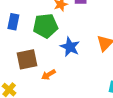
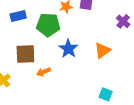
blue rectangle: (13, 22) -> (18, 16), turned 56

